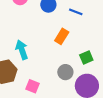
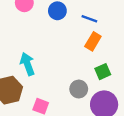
orange rectangle: (62, 36) -> (93, 41), moved

